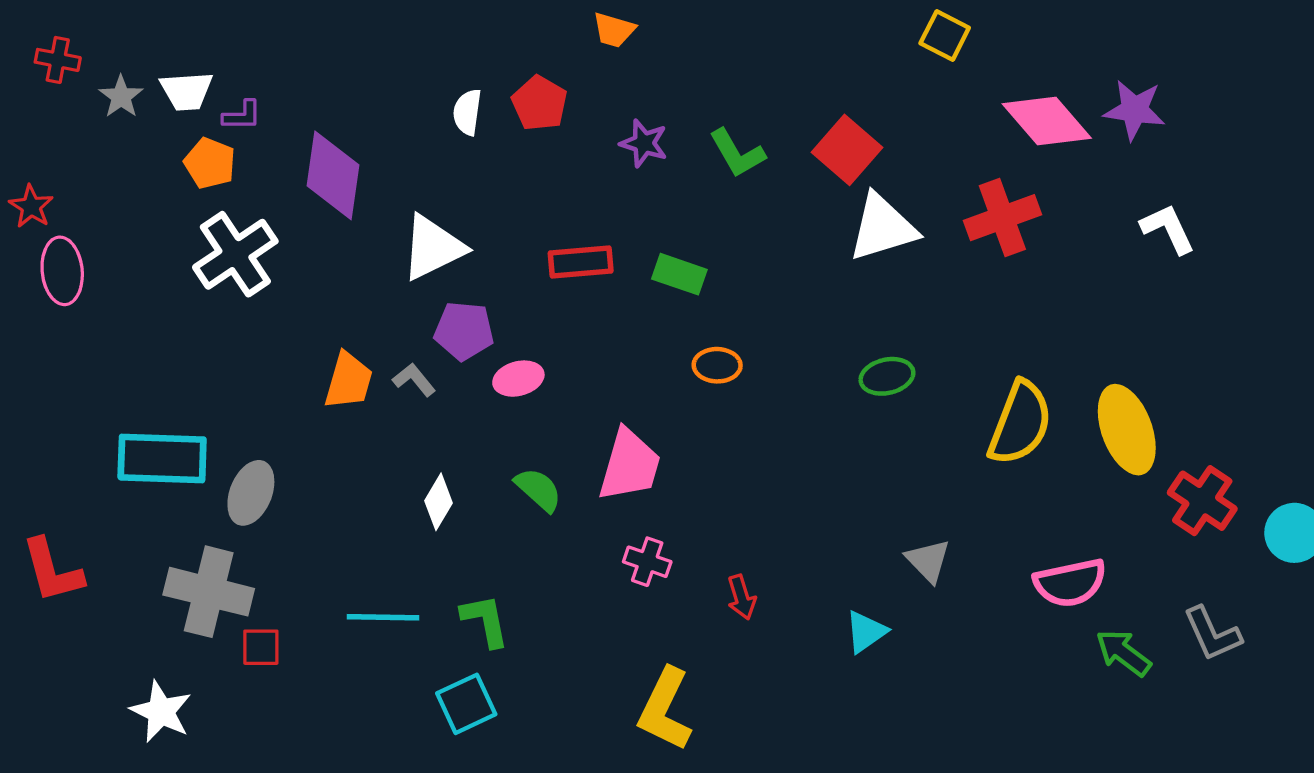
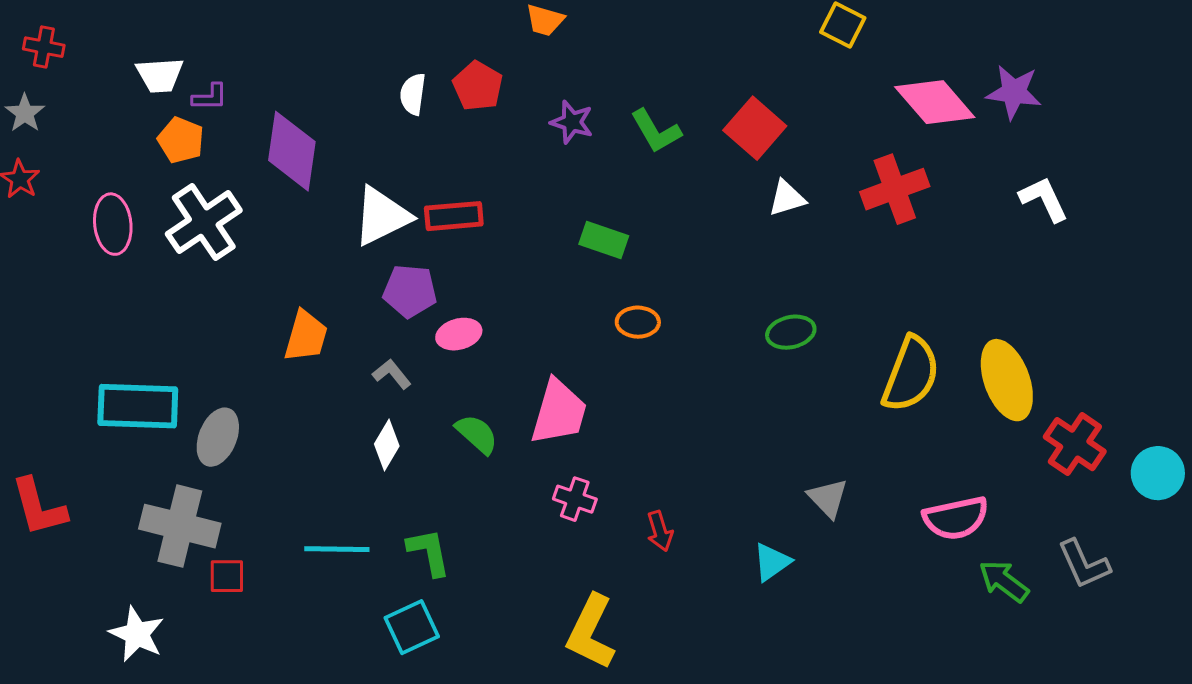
gray star: (121, 97) -> (25, 113), moved
white triangle: (883, 228) -> (787, 198), size x0.6
red rectangle: (581, 262) -> (454, 216), moved
pink ellipse: (62, 271) -> (113, 224), moved
gray L-shape: (414, 380) -> (392, 374), moved

